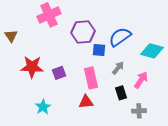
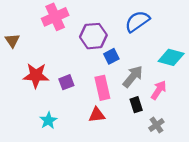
blue semicircle: (120, 37) -> (137, 21), moved
blue square: (99, 50) -> (111, 56), turned -32
gray arrow: (118, 68) -> (133, 77), size x1.5
gray cross: (139, 111) -> (156, 125), turned -32

